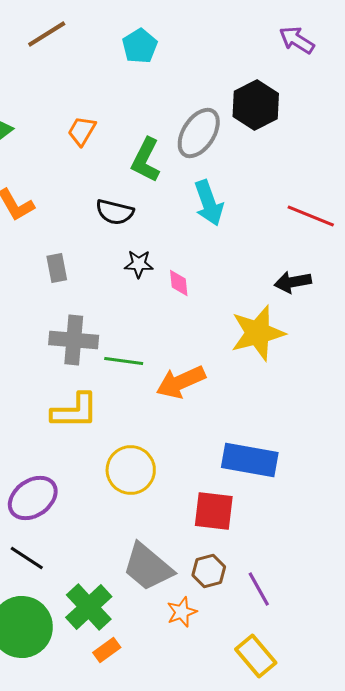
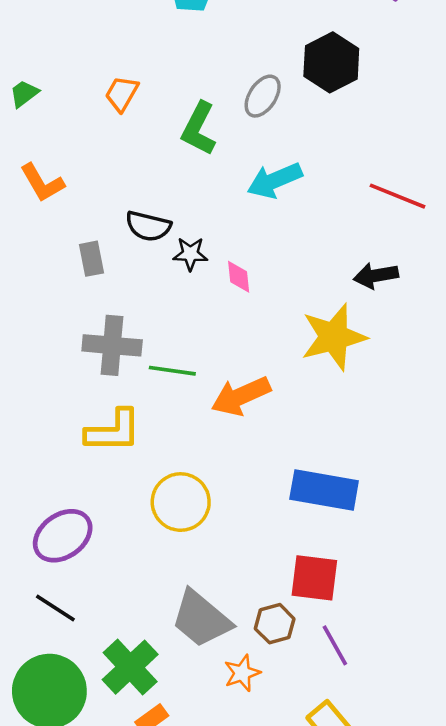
gray ellipse: (199, 133) -> (263, 96), size x0.7
cyan arrow: (209, 203) -> (275, 180), turned 87
black semicircle: (115, 212) -> (148, 226), moved
red square: (214, 511) -> (314, 578), moved

